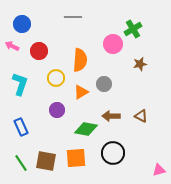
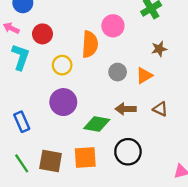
pink circle: (113, 44) -> (113, 26), moved
cyan L-shape: (20, 84) -> (21, 57), moved
orange triangle: (81, 92) -> (144, 75), moved
purple circle: (57, 110) -> (63, 102), size x1.5

